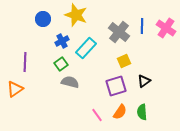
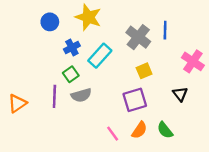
pink cross: (166, 28) -> (193, 61), moved
purple line: (25, 62) -> (54, 96), moved
black triangle: (144, 81) -> (180, 94), moved, turned -32
gray semicircle: (70, 82) -> (81, 95), turned 150
green semicircle: (142, 112) -> (165, 130), turned -35

